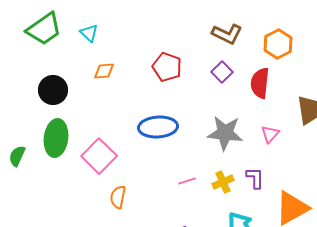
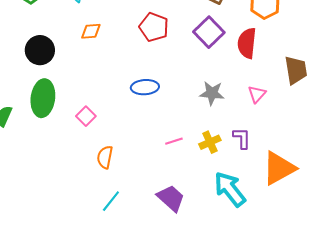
purple square: (222, 72) -> (209, 32), size x1.4
blue ellipse: (158, 127) -> (145, 87), size x0.7
gray star: (225, 133) -> (212, 93), size x0.7
pink square: (99, 156) -> (86, 116), size x0.6

